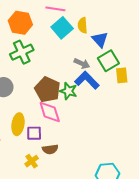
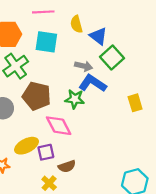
cyan square: (62, 28) -> (46, 42), moved, turned -30
yellow rectangle: (122, 75) -> (135, 103), moved
brown pentagon: (47, 90) -> (37, 96), moved
yellow ellipse: (18, 124) -> (26, 146), turned 65

